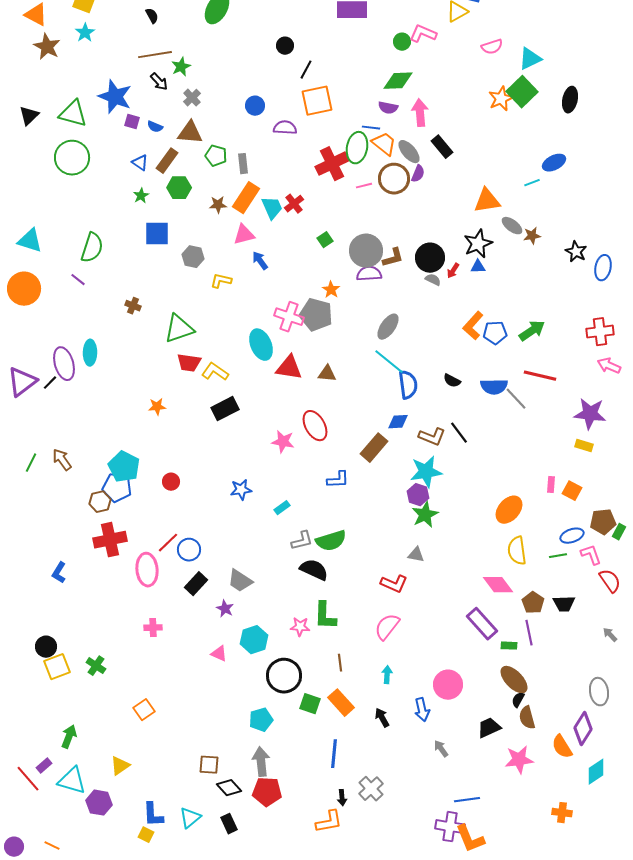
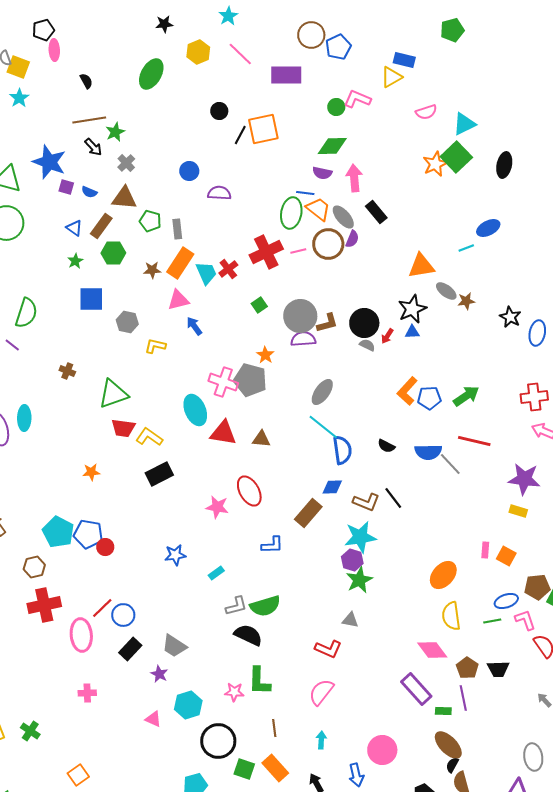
orange square: (317, 101) -> (263, 129), moved
red cross: (332, 164) -> (266, 252), moved
blue pentagon: (117, 488) -> (88, 534), moved

